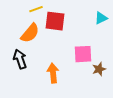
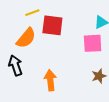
pink square: (83, 54) -> (93, 43), moved

